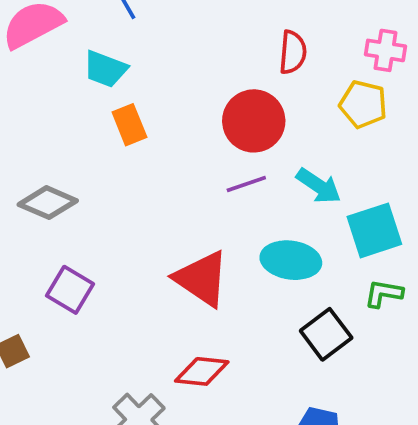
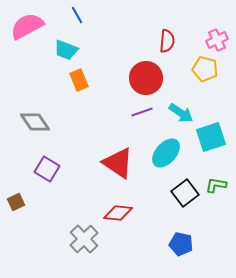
pink cross: (385, 50) -> (217, 40), turned -35
gray diamond: (48, 203) -> (35, 122), turned 32
cyan ellipse: (291, 260) -> (166, 153), turned -56
green L-shape: (384, 294) -> (216, 185), moved

